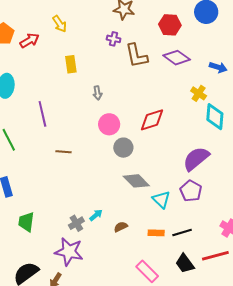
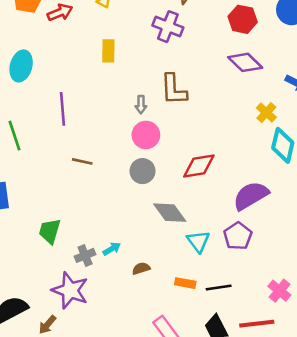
purple cross: (114, 39) -> (168, 27), size x1.6
brown L-shape: (136, 56) -> (174, 89), moved
gray arrow: (97, 93) -> (141, 105), moved
red diamond: (152, 120) -> (199, 166), moved
gray circle: (123, 148) -> (142, 171), moved
green trapezoid: (26, 222) -> (50, 231), moved

